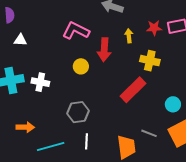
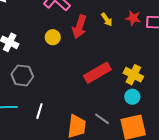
yellow arrow: (129, 36) -> (107, 19), turned 136
yellow cross: (150, 61) -> (133, 75), moved
gray hexagon: (78, 112) -> (22, 75), moved

